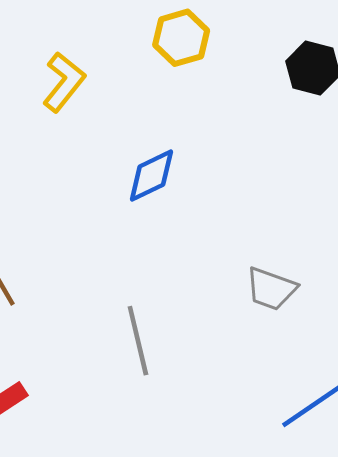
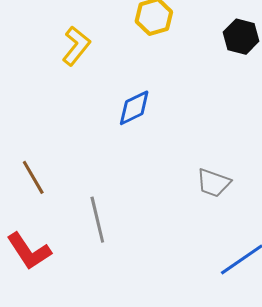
gray line: (138, 341) -> (97, 220), moved

